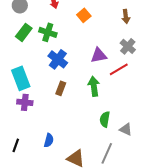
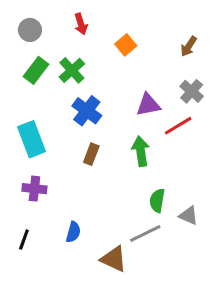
brown arrow: (126, 16) -> (189, 46), turned 40
green cross: (48, 32) -> (72, 70), turned 30
purple cross: (25, 102) -> (34, 189), moved
gray line: (107, 153) -> (145, 234), moved, turned 40

